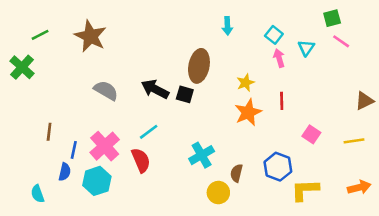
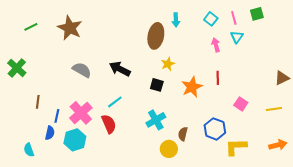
cyan square: (274, 35) -> (211, 19), moved
pink line: (341, 41) -> (234, 18), moved, turned 40
brown ellipse: (199, 66) -> (156, 36), moved
green cross: (22, 67) -> (17, 68), moved
yellow star: (245, 83) -> (168, 64), moved
black square: (185, 94) -> (157, 85), moved

